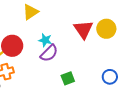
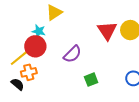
cyan star: (45, 40) -> (39, 31), moved

